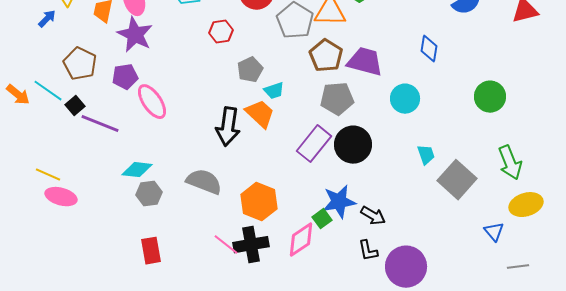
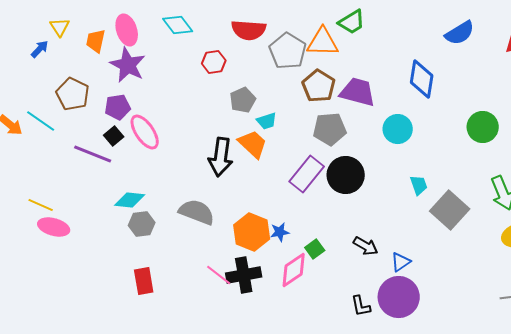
blue diamond: (429, 49) -> (422, 79), size x1.4
black square: (75, 106) -> (114, 136), moved
blue star: (339, 202) -> (280, 232), moved, size x0.6
blue triangle: (494, 232) -> (401, 262), moved, turned 35
black L-shape: (368, 251) -> (361, 306), moved

